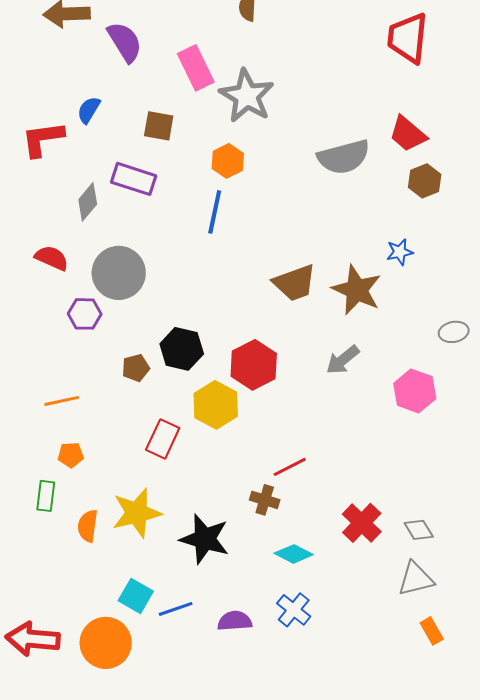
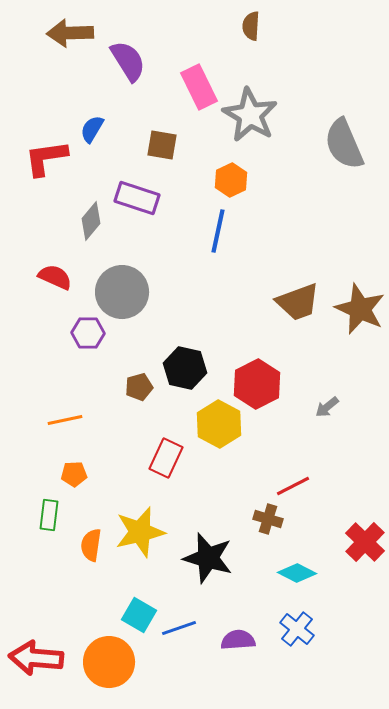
gray semicircle: (344, 157) -> (344, 144), moved, turned 82
gray arrow: (343, 360) -> (327, 407), moved, size x0.7

